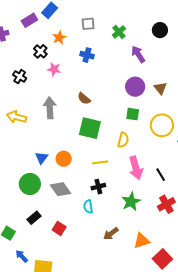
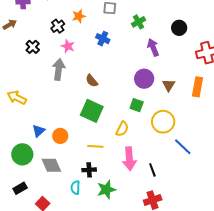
gray arrow: (50, 108) -> (59, 69), moved
yellow arrow: (16, 117) -> (17, 98), moved
green star: (131, 202) -> (106, 190), moved

